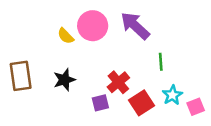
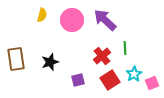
yellow semicircle: (66, 36) -> (42, 15), moved, turned -120
red cross: (118, 82) -> (102, 56), moved

